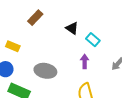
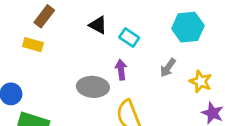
yellow rectangle: (13, 46) -> (33, 45), moved
gray ellipse: (45, 71) -> (93, 87), moved

